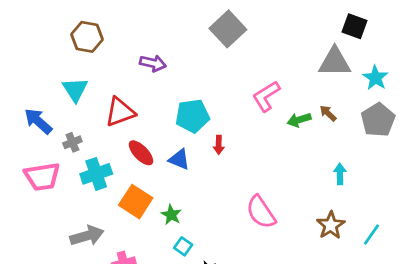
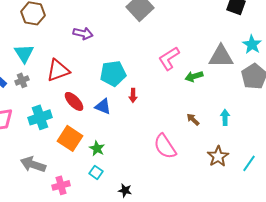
gray triangle: (335, 62) -> (221, 56), moved
brown arrow: (328, 113) -> (193, 119), moved
gray cross: (72, 142) -> (22, 80), moved
gray arrow: (87, 236) -> (33, 164), turned -145
cyan square: (183, 246) -> (96, 172), moved

